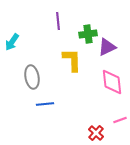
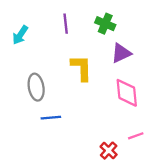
green cross: (88, 34) -> (105, 24), moved, turned 30
cyan arrow: (12, 42) -> (20, 35), moved

